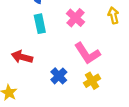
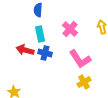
red arrow: (22, 57) -> (25, 50), moved
blue cross: (59, 76) -> (45, 53), moved, turned -32

